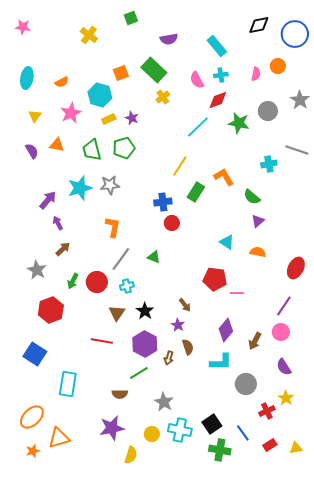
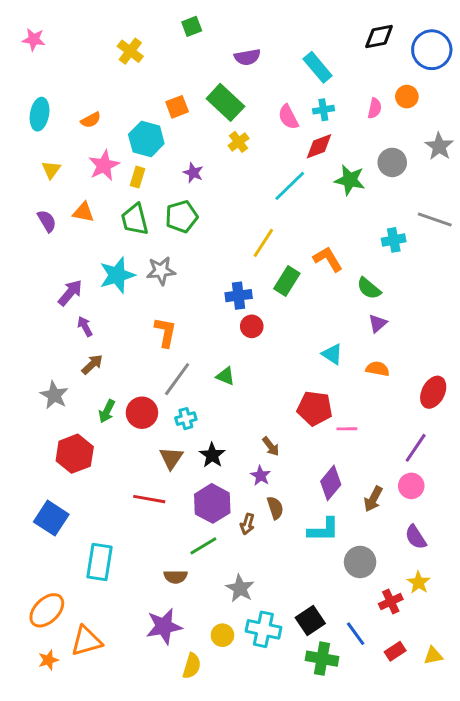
yellow rectangle: (109, 119) -> (138, 177), moved, turned -48

